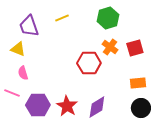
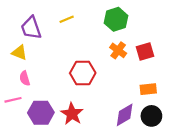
red hexagon: (89, 63) -> (83, 73), moved
pink line: (12, 93) -> (13, 100), turned -35
purple diamond: (97, 107) -> (125, 115), moved

